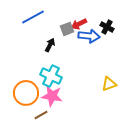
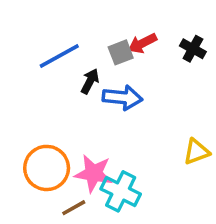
blue line: (33, 17) -> (59, 56), moved
blue arrow: (89, 36) -> (122, 98), moved
cyan cross: (51, 76) -> (121, 191), moved

